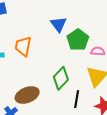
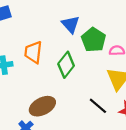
green diamond: (61, 78) -> (66, 65), moved
black line: (77, 99) -> (98, 106), turned -54

